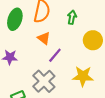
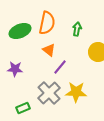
green ellipse: (15, 19) -> (20, 31), turned 50
yellow star: (83, 76) -> (76, 92), moved

